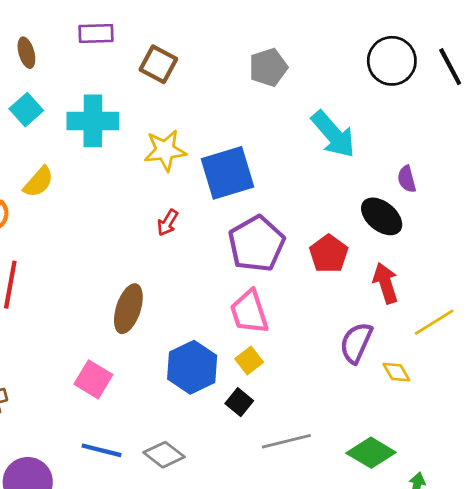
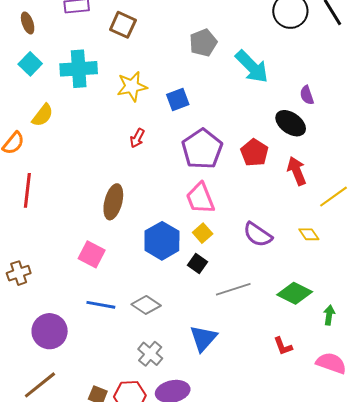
gray pentagon: (268, 67) -> (203, 43), moved
blue square: (228, 173) -> (178, 99), size x0.6
purple semicircle: (356, 343) -> (258, 235), moved, turned -76

